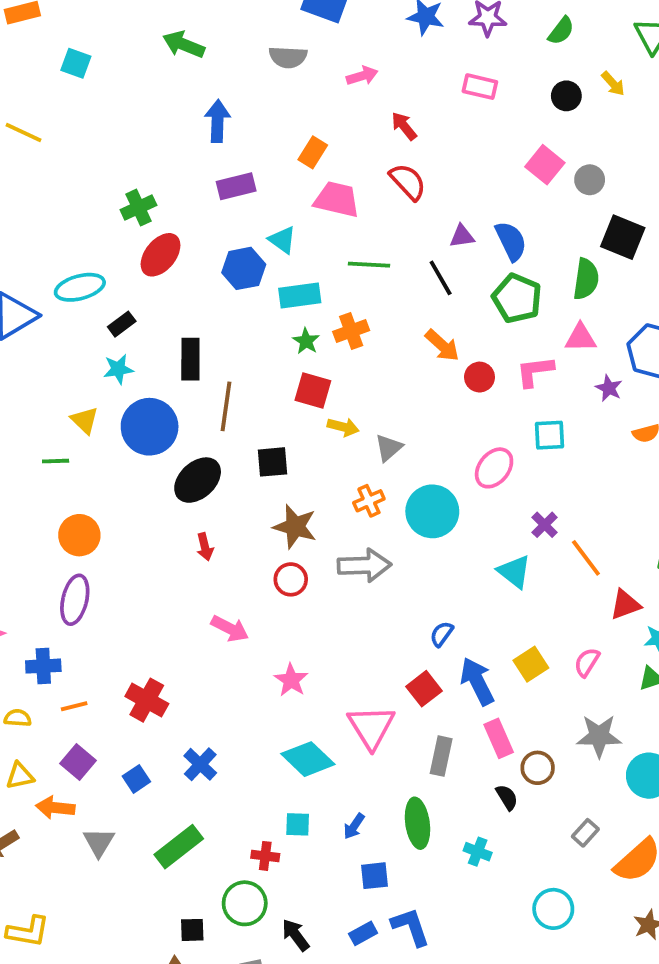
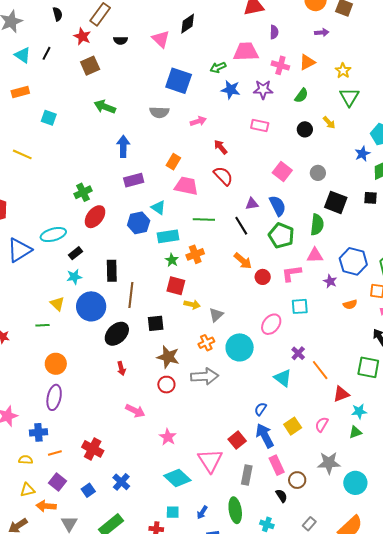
pink square: (545, 165) -> (282, 172), moved
blue semicircle: (442, 634) -> (260, 409), moved
gray rectangle: (585, 833) -> (309, 524), moved

